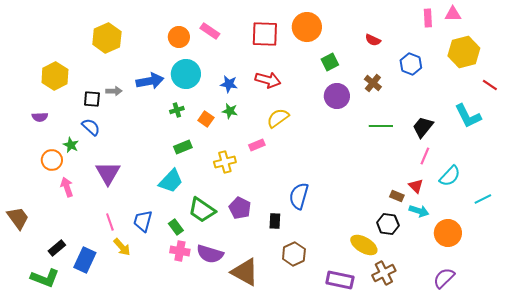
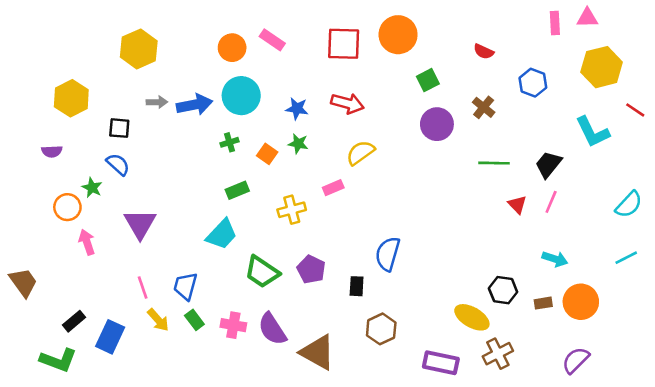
gray arrow: (114, 91) -> (157, 102), moved
cyan L-shape: (468, 116) -> (593, 132), moved
cyan semicircle: (450, 176) -> (629, 205), moved
red triangle: (416, 186) -> (517, 205), moved
brown rectangle: (397, 196) -> (543, 303), moved, turned -32
cyan arrow: (419, 211) -> (555, 259), moved
green rectangle: (176, 227) -> (194, 320), moved
purple semicircle: (210, 254) -> (272, 329), turned 40

